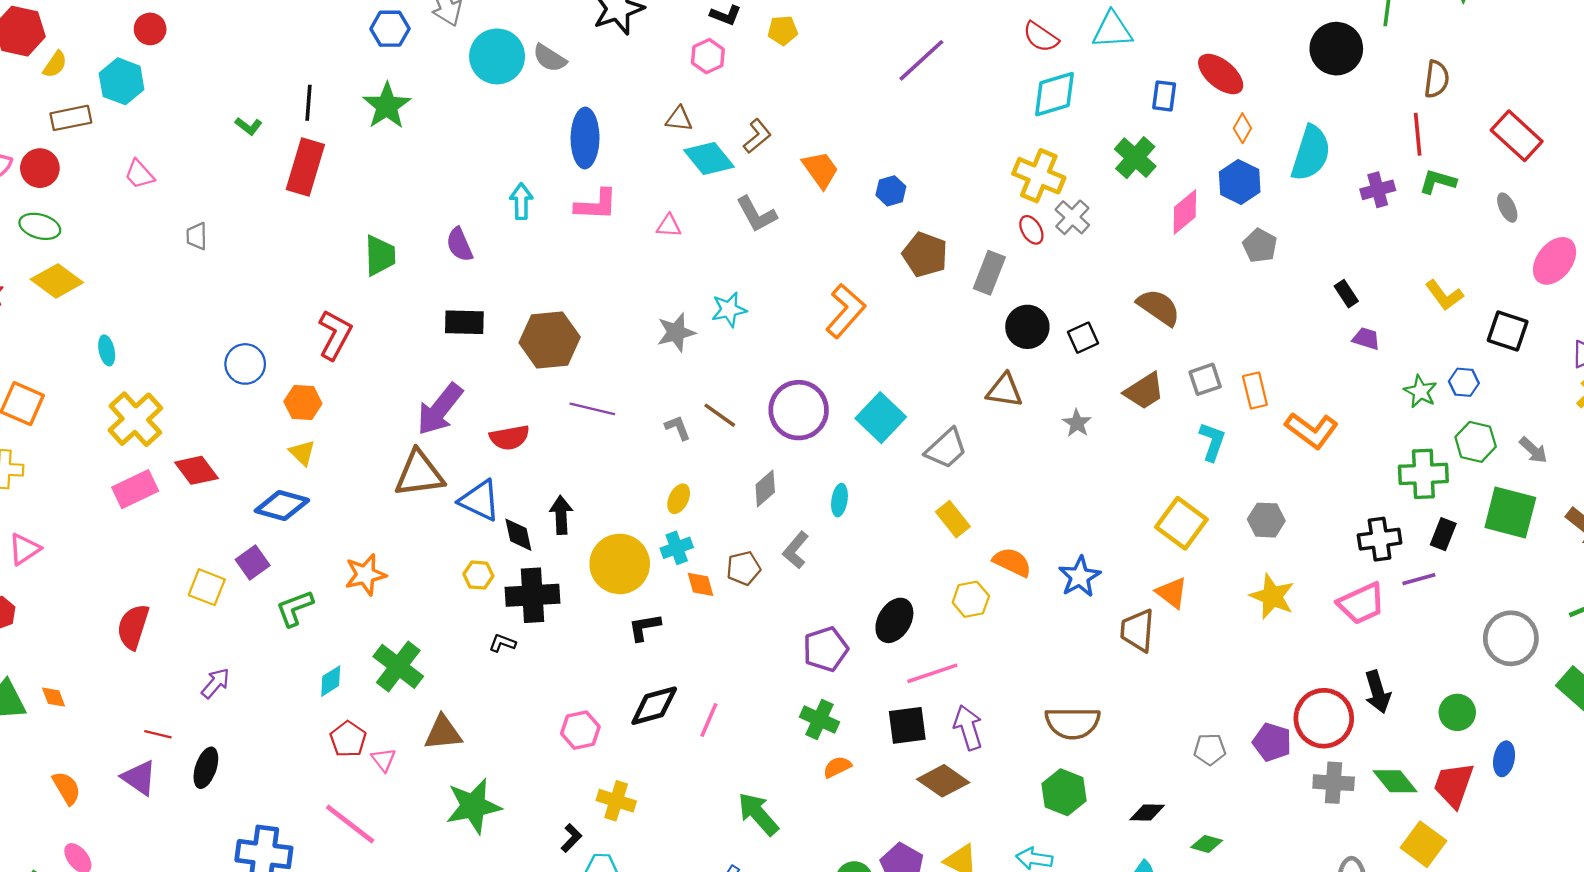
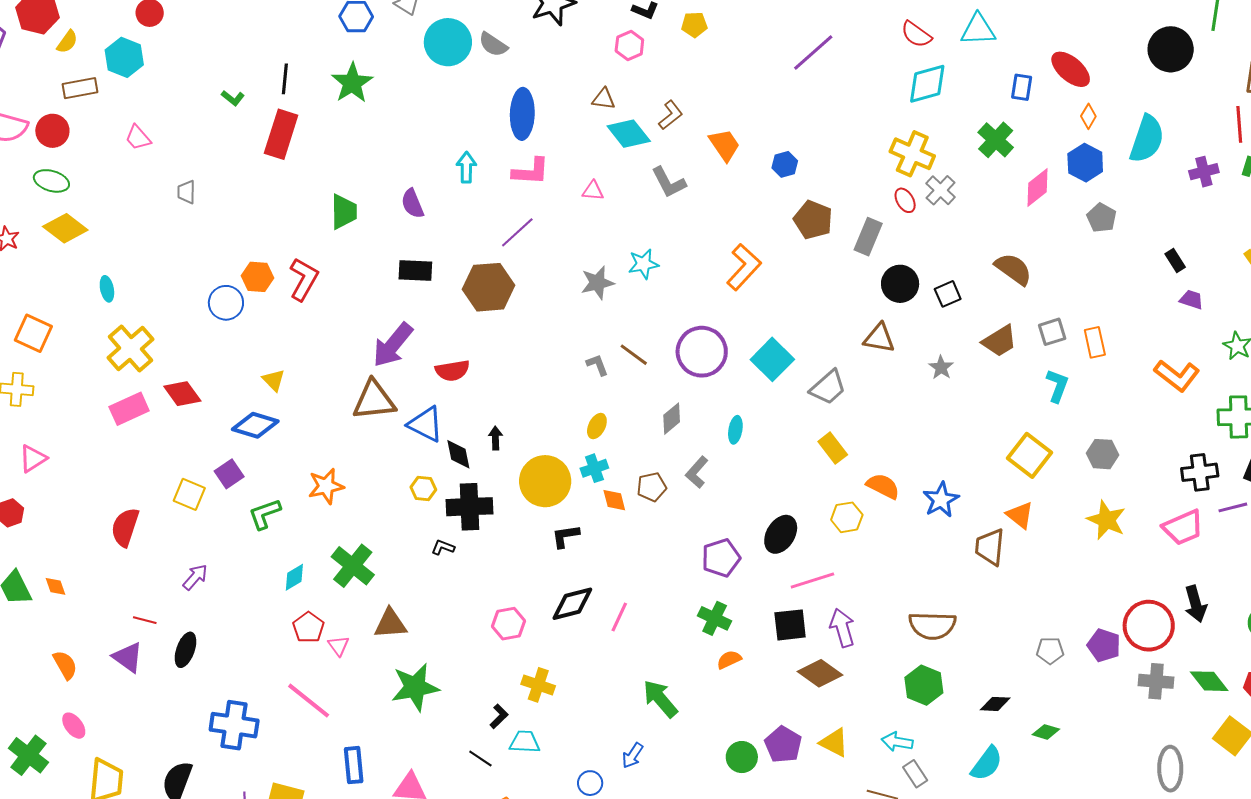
orange hexagon: (303, 403) -> (257, 277), moved
purple line: (592, 409) -> (517, 232), moved, turned -57
orange L-shape: (1312, 430) -> (1177, 376), moved
black arrow: (561, 515) -> (495, 438), size x0.7

